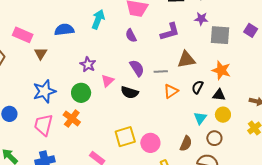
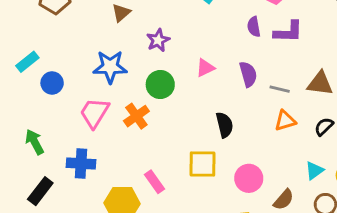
purple L-shape: (170, 32) -> (288, 32), moved
purple star: (88, 64) -> (158, 40), moved
pink triangle: (108, 81) -> (205, 68), moved
black semicircle: (130, 92) -> (225, 125), moved, turned -138
pink circle: (150, 143) -> (249, 178), moved

